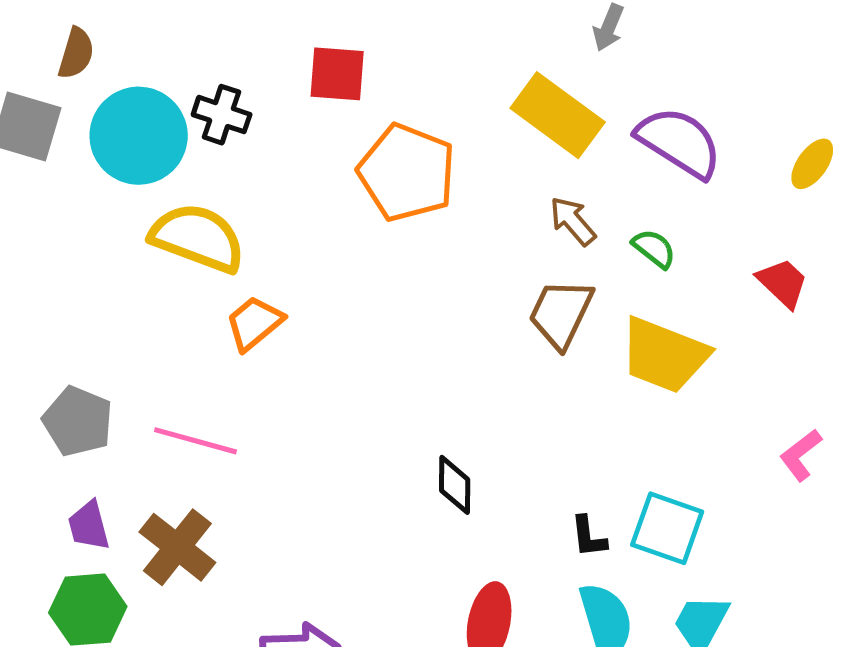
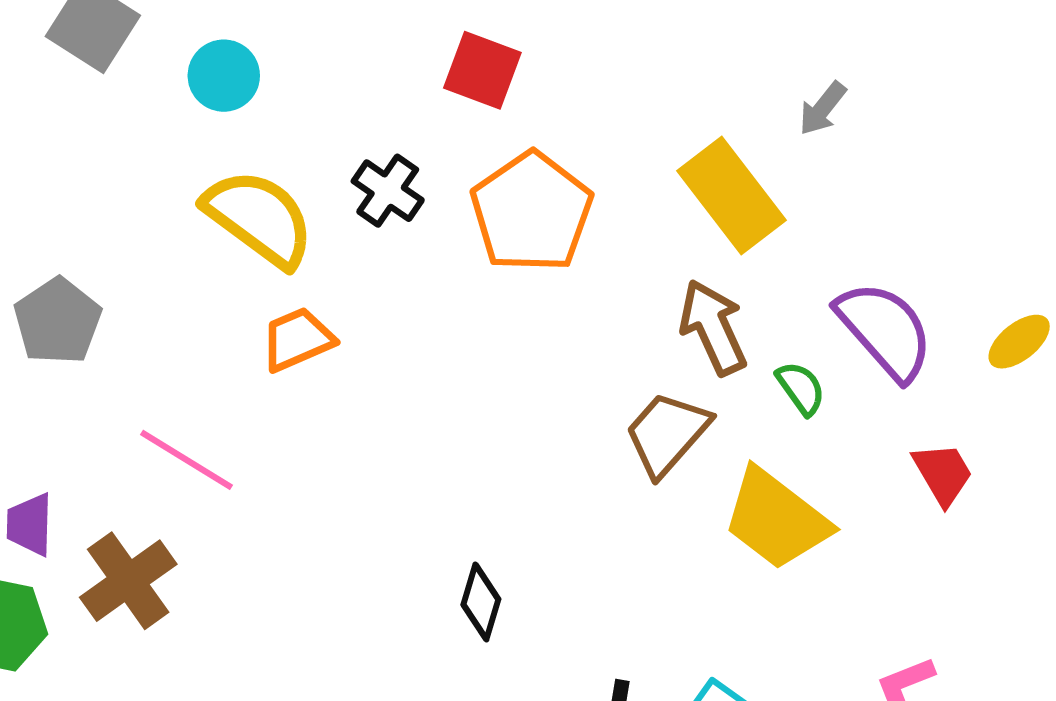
black cross: (222, 115) -> (388, 191), moved
cyan circle: (139, 136) -> (224, 76), size x0.6
purple semicircle: (679, 142) -> (885, 330), moved
brown arrow: (573, 221) -> (713, 327), size x1.4
gray pentagon: (78, 421) -> (58, 321), moved

